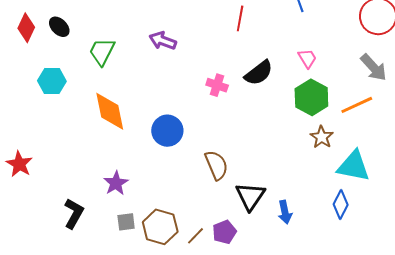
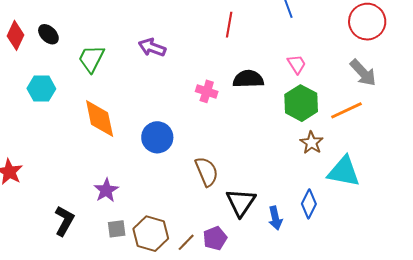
black semicircle: (259, 73) -> (248, 79), turned -144
blue diamond: (341, 204) -> (309, 204), moved

